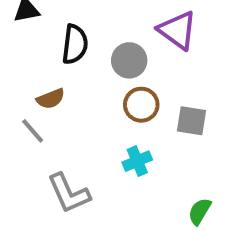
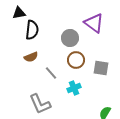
black semicircle: (75, 44) -> (32, 30), moved
gray line: (33, 131) -> (51, 73), moved

